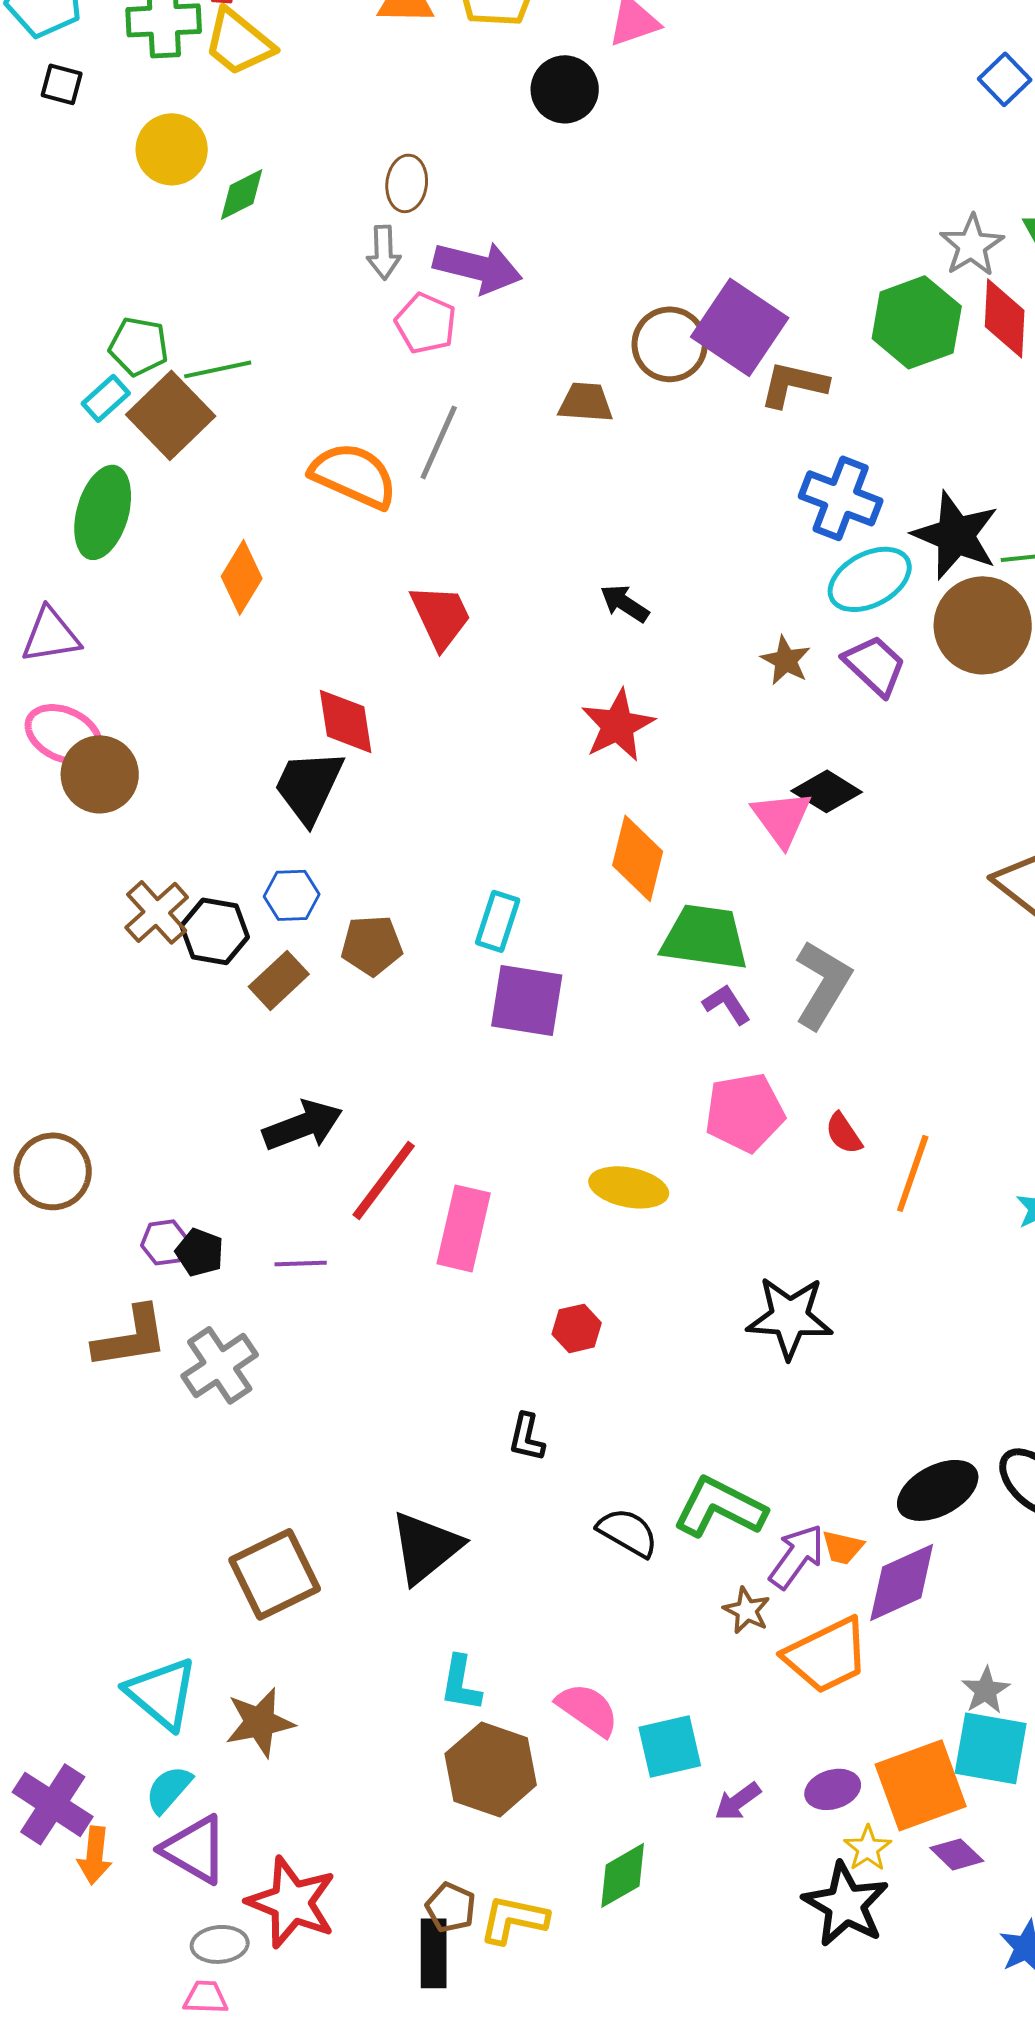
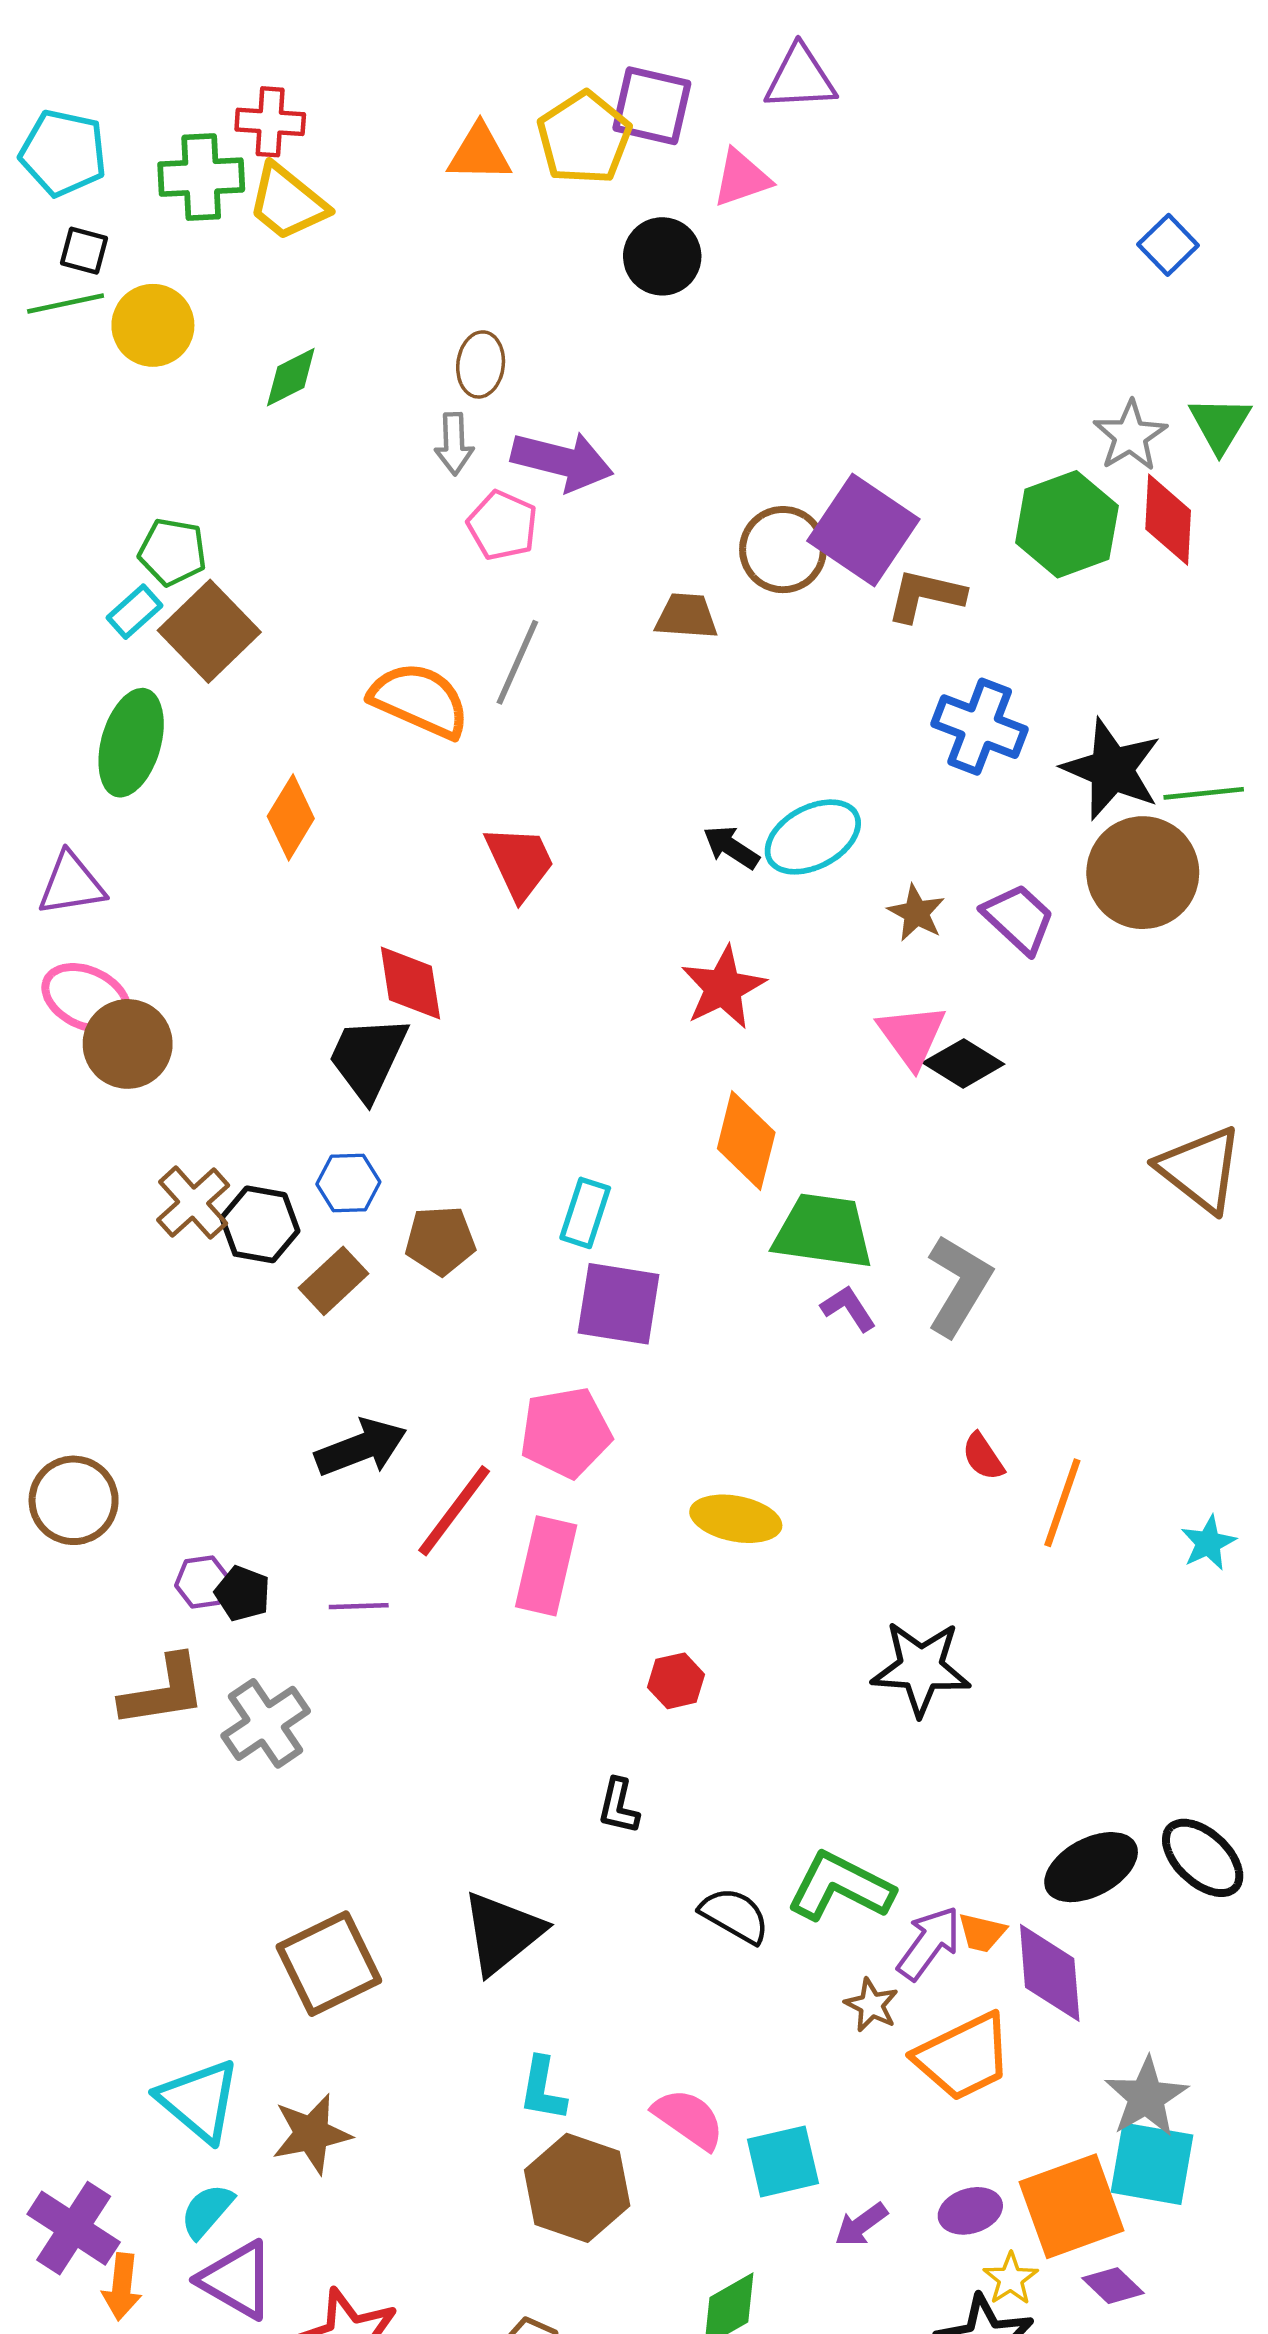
yellow circle: (172, 149) -> (153, 325), moved
green line: (218, 369) -> (66, 304), moved
cyan ellipse: (870, 579) -> (813, 837), moved
pink triangle: (782, 818) -> (912, 1036), moved
pink pentagon: (745, 1112) -> (566, 1433), moved
purple diamond: (902, 1582) -> (1050, 1973), turned -70
gray star: (986, 1690) -> (1146, 2097), size x1.5

